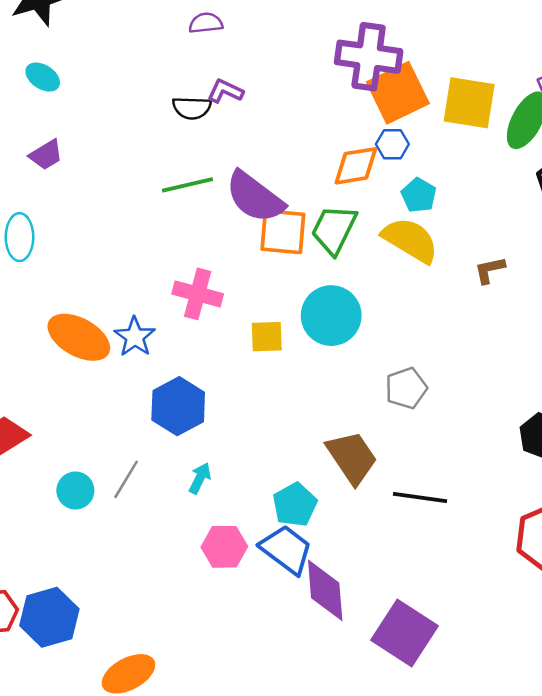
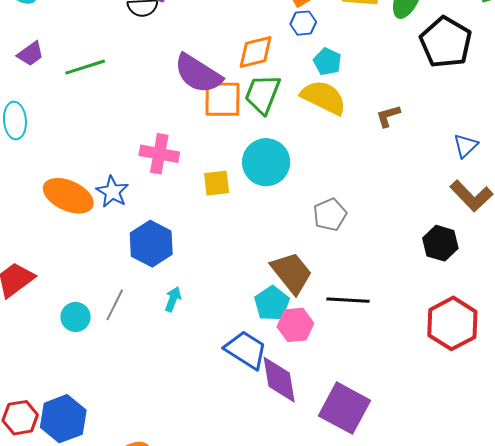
orange diamond: (356, 166) -> (256, 52), moved
green line: (188, 185) -> (85, 67), moved
cyan pentagon: (295, 505) -> (272, 303), moved
pink hexagon: (224, 547) -> (295, 325), moved

